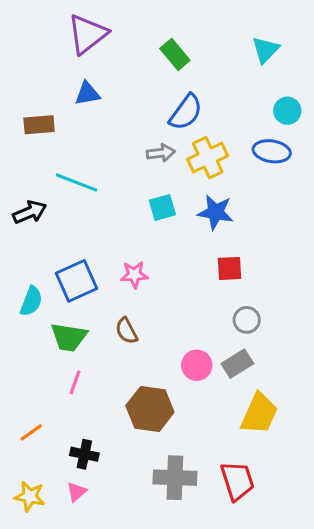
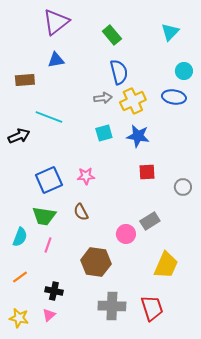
blue semicircle: (186, 112) -> (119, 72), turned -50
cyan semicircle: (31, 301) -> (20, 237), moved
gray circle: (247, 320) -> (183, 187), moved
gray rectangle: (237, 364) -> (150, 221), moved

